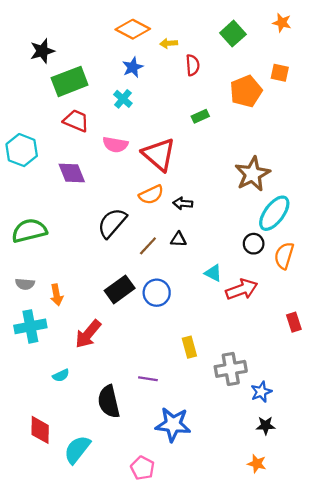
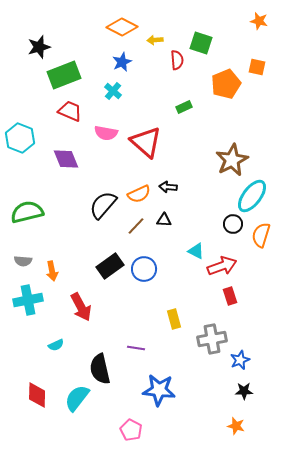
green square: (233, 34) -> (201, 43), moved, turned -30
orange semicircle: (151, 195) -> (139, 194), moved
red rectangle: (294, 322) -> (230, 296), moved
red arrow: (88, 334) -> (81, 307), turned -68
cyan semicircle: (77, 449) -> (77, 398), moved

